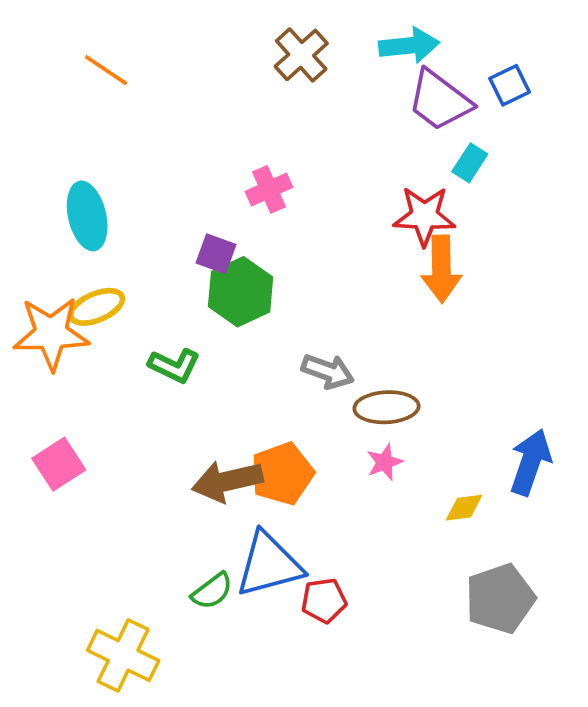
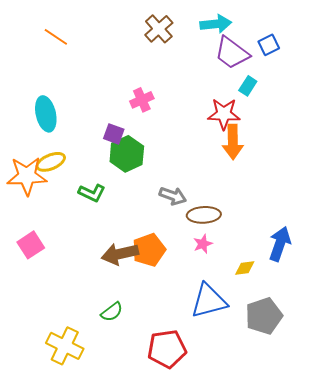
blue triangle: (269, 565) -> (209, 301), moved
red pentagon: (324, 600) -> (167, 349), moved, size x1.6

